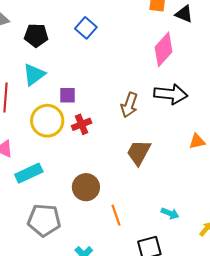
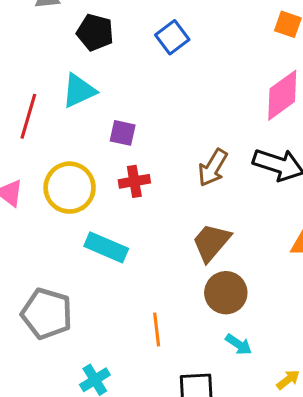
yellow circle: (47, 121) -> (70, 188), moved
cyan rectangle: (29, 173) -> (106, 247), moved, turned 36
brown circle: (86, 187) -> (226, 293), moved

